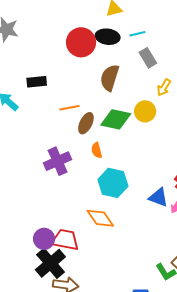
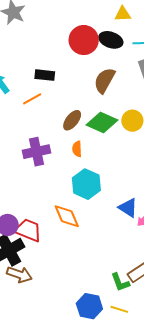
black rectangle: (37, 82) -> (45, 75), moved
orange line: (69, 108) -> (32, 99), moved, turned -30

